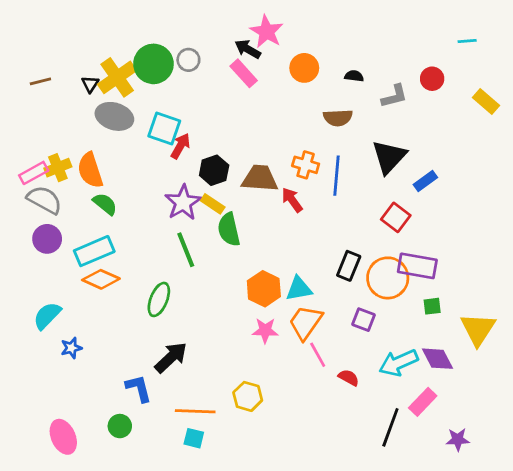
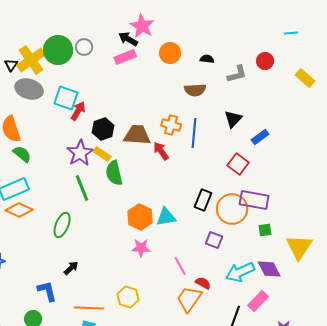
pink rectangle: (244, 73) -> (125, 57), turned -70
black triangle: (389, 157) -> (233, 119), size x0.7
orange trapezoid: (306, 322) -> (189, 299), moved
black arrow: (171, 357) -> (71, 268), size x0.6

